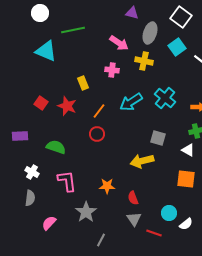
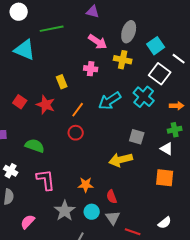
purple triangle: (132, 13) -> (93, 12), moved
white square: (181, 17) -> (160, 74), moved
cyan circle: (169, 213) -> (92, 212), moved

